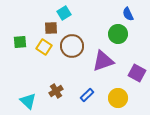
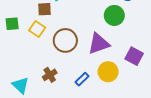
brown circle: (72, 46) -> (65, 40), moved
yellow circle: (118, 98) -> (108, 72), moved

